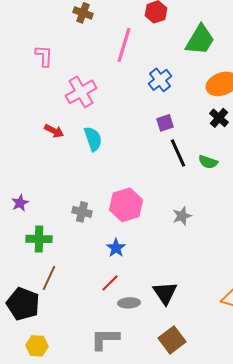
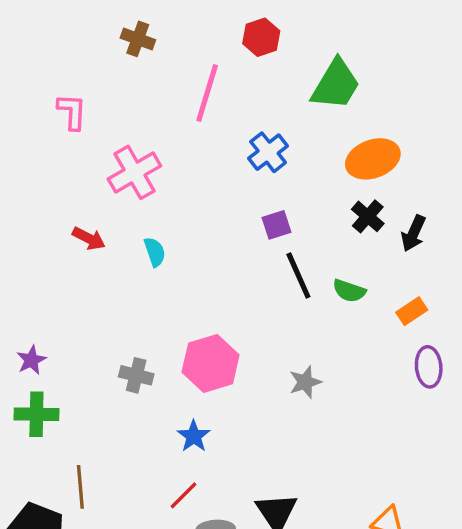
cyan semicircle: (93, 139) -> (155, 252), size x0.7
green cross: (39, 239) -> (36, 414), moved
brown line: (49, 278) -> (80, 487), turned -30

